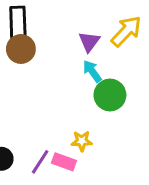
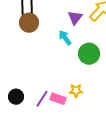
cyan arrow: (92, 71) -> (65, 38), moved
yellow star: (82, 141) -> (76, 91), moved

